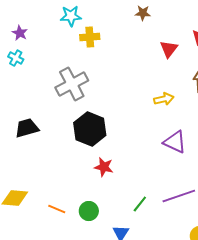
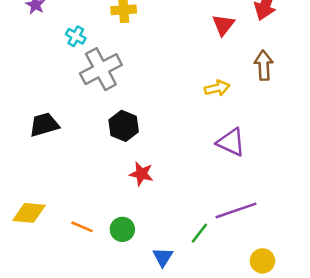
cyan cross: (16, 58) -> (76, 36), moved
black hexagon: (90, 129) -> (124, 126), size x0.7
green line: (140, 204) -> (199, 233), moved

